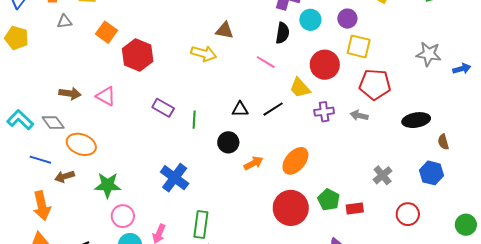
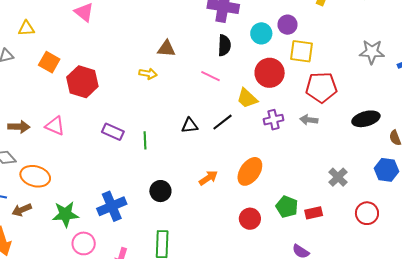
cyan circle: (310, 20) -> (261, 33), moved
yellow arrow: (204, 54) -> (148, 74), size x0.7
black circle: (228, 142) -> (160, 191), moved
blue cross: (175, 178) -> (112, 206), moved, turned 36
red circle: (291, 208) -> (250, 219), size x0.6

